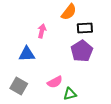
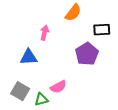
black rectangle: (85, 28) -> (102, 30), moved
green triangle: (70, 94) -> (41, 100), moved

